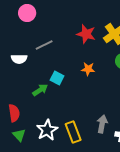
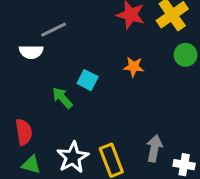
gray line: (44, 45) -> (53, 30), moved
green arrow: (40, 90) -> (62, 98), turned -98
green triangle: (19, 135) -> (31, 165), turned -32

